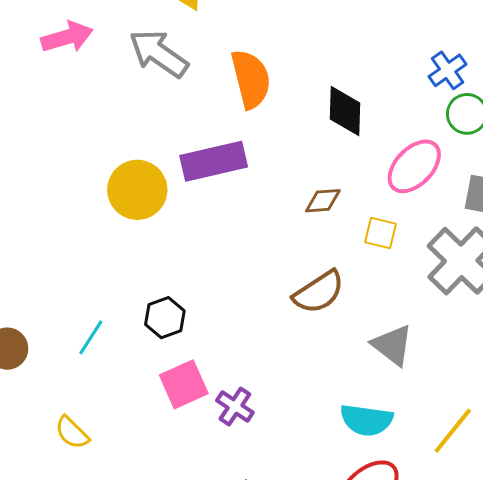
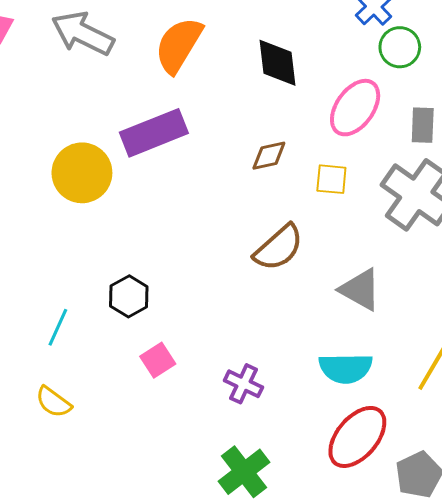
orange semicircle: (251, 79) -> (179, 45), turned -126
pink square: (184, 384) -> (158, 360), size x0.7
purple cross: (235, 407) -> (243, 384), moved
yellow semicircle: (72, 433) -> (53, 402), moved

